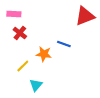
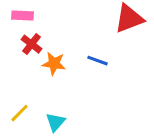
orange star: (44, 54) -> (54, 64), moved
yellow line: (23, 66) -> (20, 113), moved

